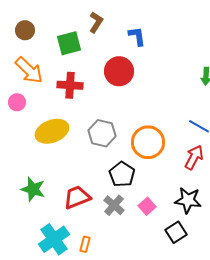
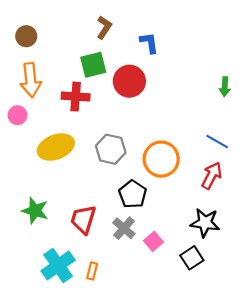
green square: (69, 43) -> (93, 65), moved
orange arrow: (29, 70) -> (31, 80), turned 40
red trapezoid: (77, 197) -> (83, 219), turned -52
pink square: (147, 206) -> (153, 241), moved

